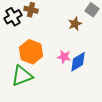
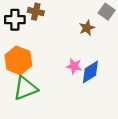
black cross: (13, 17) -> (15, 20), turned 30
orange hexagon: (31, 52) -> (18, 60), moved

